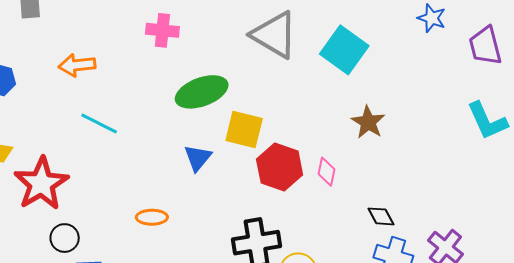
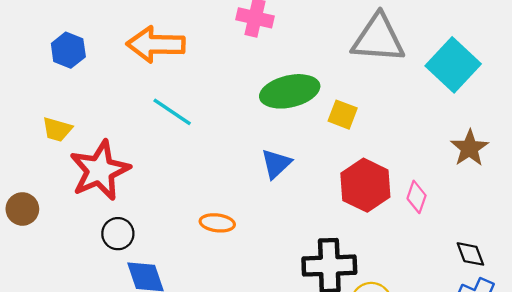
gray triangle: (274, 35) -> (378, 39), turned -34
orange arrow: (77, 65) -> (156, 44), size x1.4
yellow square: (244, 129) -> (343, 115), moved, size x0.7

